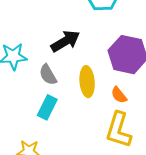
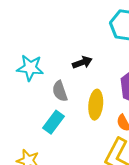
black arrow: (65, 41) -> (82, 62), size x0.7

